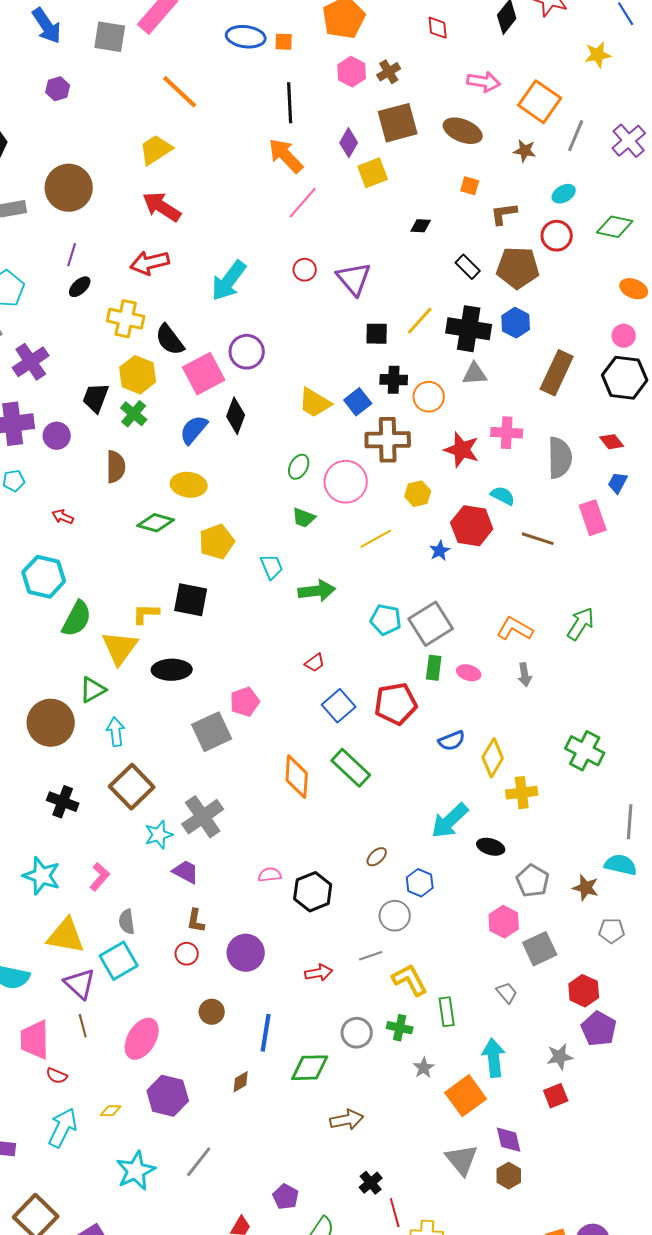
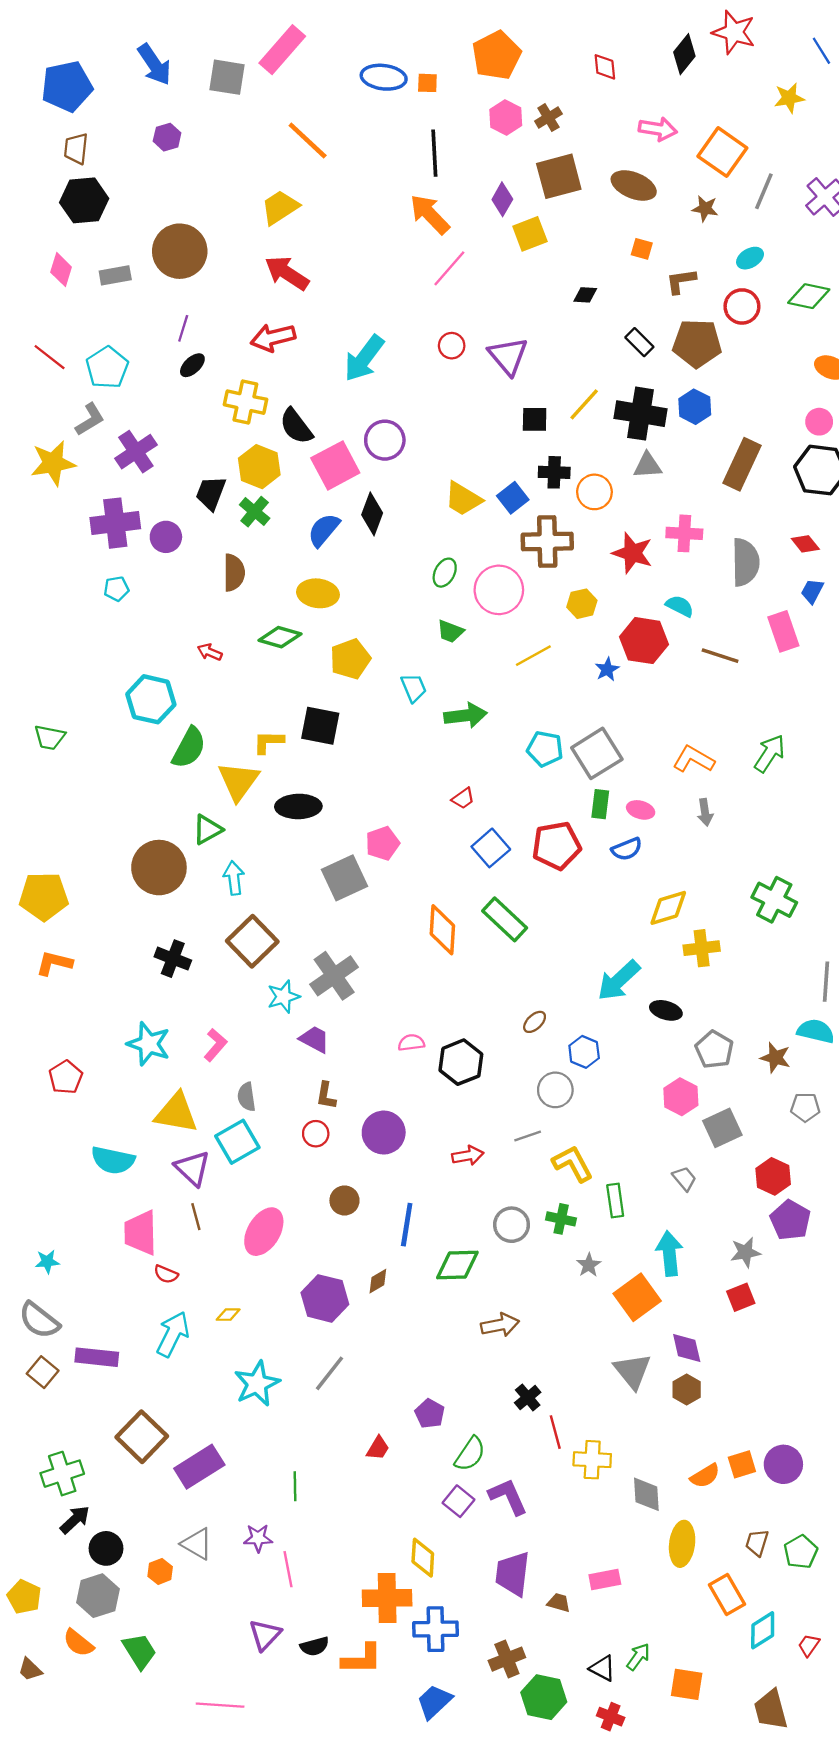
red arrow: (63, 517) -> (210, 652), moved
blue semicircle: (452, 741) -> (627, 849), moved
yellow diamond: (493, 758) -> (668, 908), turned 42
purple hexagon: (168, 1096) -> (325, 1298), moved

